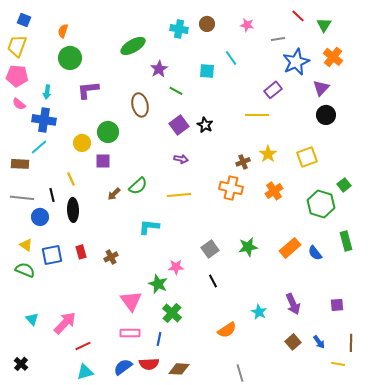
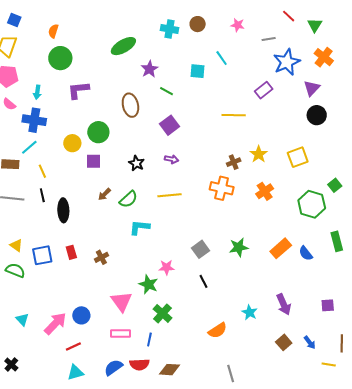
yellow line: (257, 115) -> (234, 115), moved
black star: (205, 125) -> (136, 163), moved
yellow line: (71, 179) -> (42, 171), moved
green semicircle: (138, 186) -> (128, 199), moved
blue circle: (40, 217) -> (81, 315), moved

